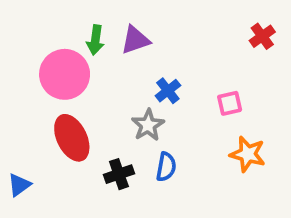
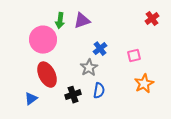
orange star: (248, 154) -> (144, 84), turned 30
blue triangle: (19, 185) -> (31, 99), moved

